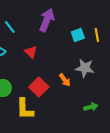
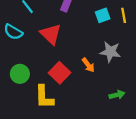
red triangle: (31, 52) -> (51, 34), size x1.5

